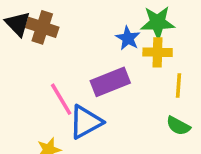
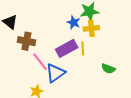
brown cross: (42, 27) -> (26, 41), moved
yellow line: (178, 86) -> (83, 49), moved

